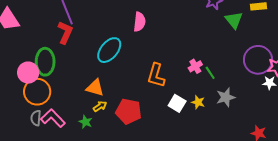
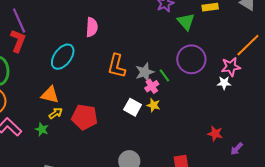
purple circle: (258, 60) -> (191, 59), moved
pink cross: (195, 66) -> (152, 86), moved
orange L-shape: (156, 75) -> (117, 66), moved
gray star: (226, 97) -> (145, 72), moved

